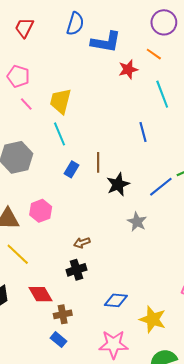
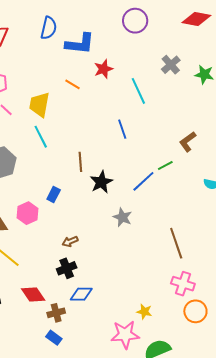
orange line: (154, 54) -> (73, 84), moved
blue rectangle: (72, 169) -> (54, 195), moved
blue diamond: (116, 300) -> (81, 294), moved
yellow star: (153, 319) -> (144, 312), size x0.6
pink star: (113, 344) -> (125, 335), moved

